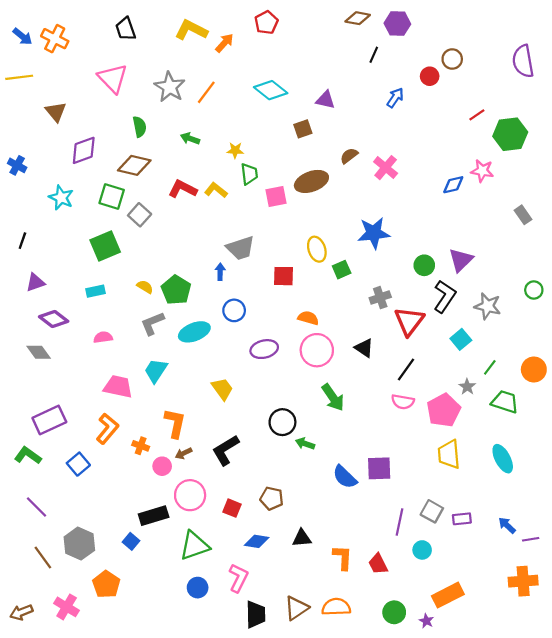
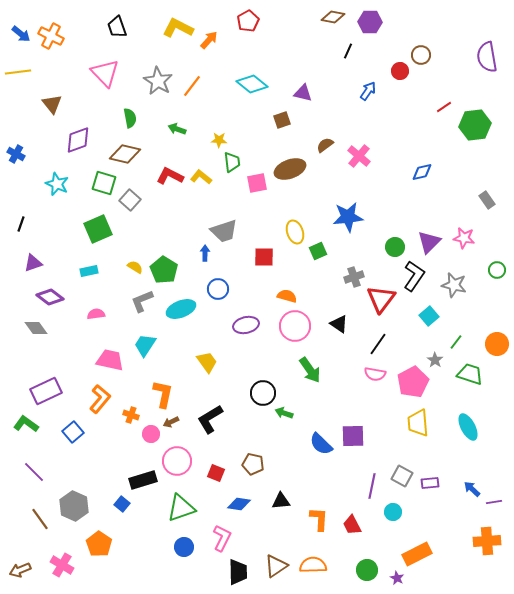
pink star: (482, 171) -> (464, 238), moved

